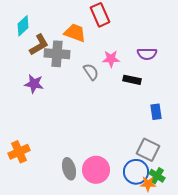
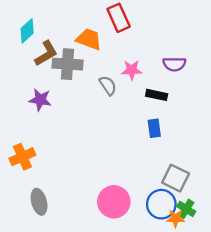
blue rectangle: (156, 112) -> (154, 128), moved
orange cross: (19, 152) -> (22, 157), moved
gray ellipse: (69, 169) -> (39, 202), moved

